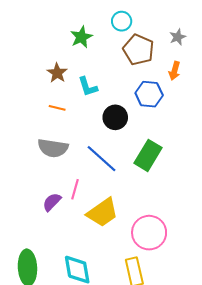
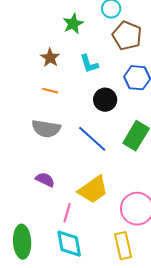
cyan L-shape: (88, 87) -> (89, 64), moved
pink line: (75, 189) -> (67, 213), moved
purple semicircle: (52, 202) -> (45, 180), turned 72

